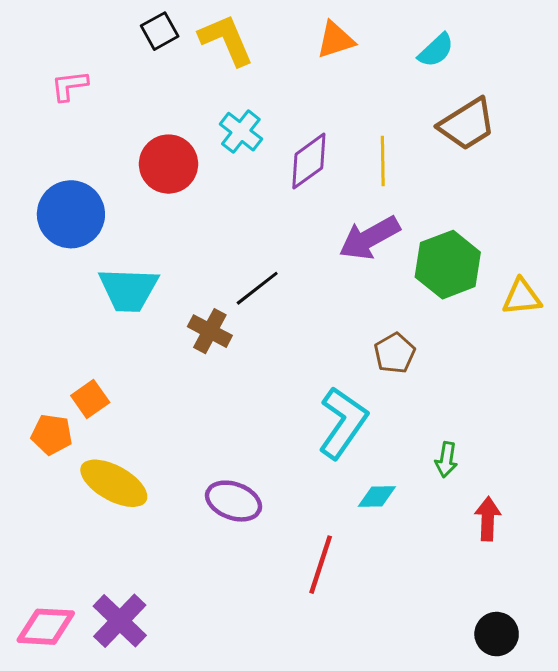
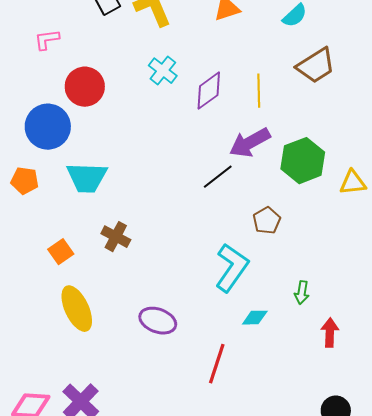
red circle: (168, 164) -> (85, 87), moved
black line: (257, 288) -> (218, 177), moved
brown cross: (210, 331) -> (116, 237), moved
orange pentagon: (52, 435) -> (25, 181), moved
yellow ellipse: (114, 483) -> (77, 309), turned 36

